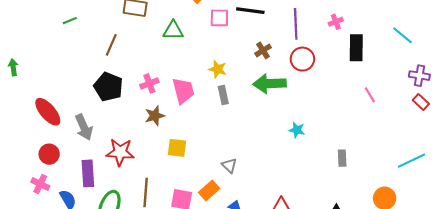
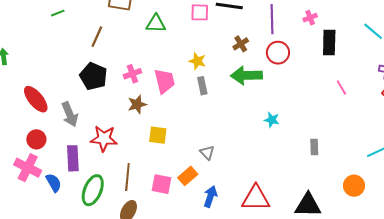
pink cross: (40, 184) -> (28, 168), size x1.5

